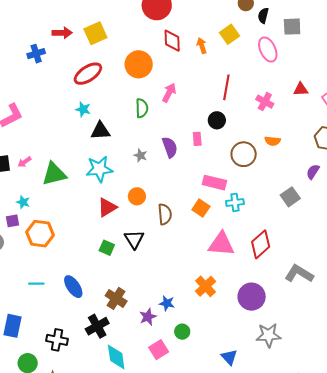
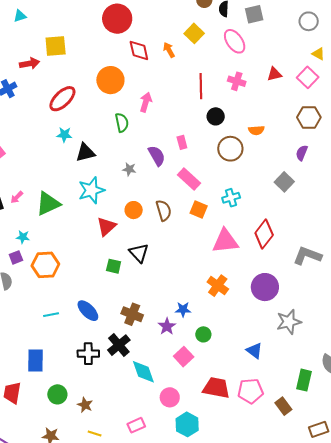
yellow square: (95, 33) -> (56, 46), moved, turned 30
pink cross: (265, 102) -> (237, 81), moved
black circle: (217, 120) -> (216, 116), moved
pink rectangle: (214, 183) -> (189, 179), moved, turned 40
brown semicircle: (165, 214) -> (164, 210), moved
black cross: (57, 340) -> (88, 354), moved

